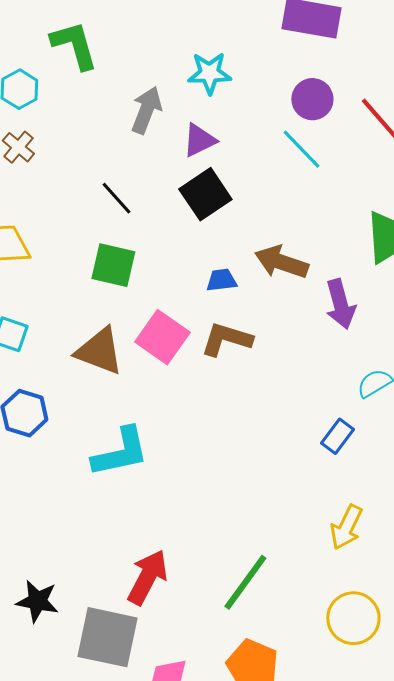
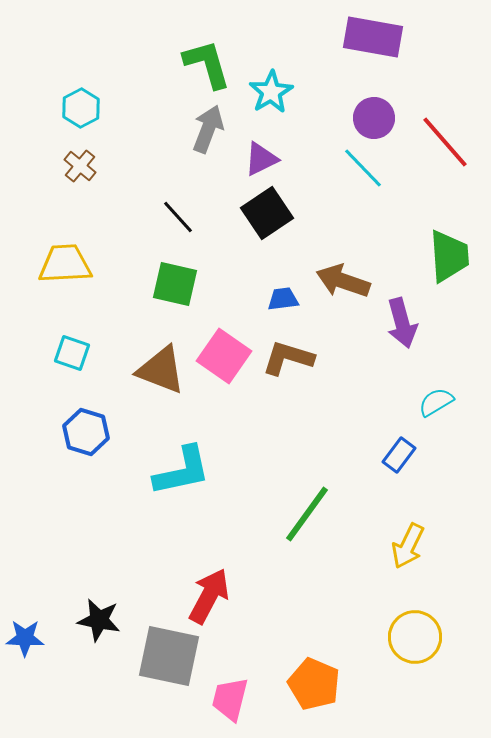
green L-shape: (74, 45) -> (207, 64), moved
cyan star: (209, 73) -> (271, 92), turned -30
green line: (245, 582) -> (307, 514), moved

